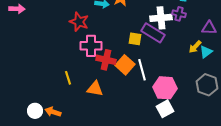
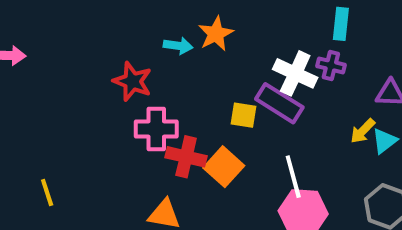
white cross: (161, 18) -> (295, 73), turned 30
white line: (142, 70) -> (293, 177), moved
yellow line: (68, 78) -> (47, 192), moved

